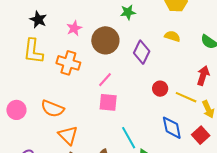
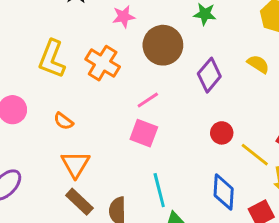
yellow L-shape: (33, 51) -> (52, 59), moved
orange semicircle: (53, 109) -> (63, 121), size x0.6

